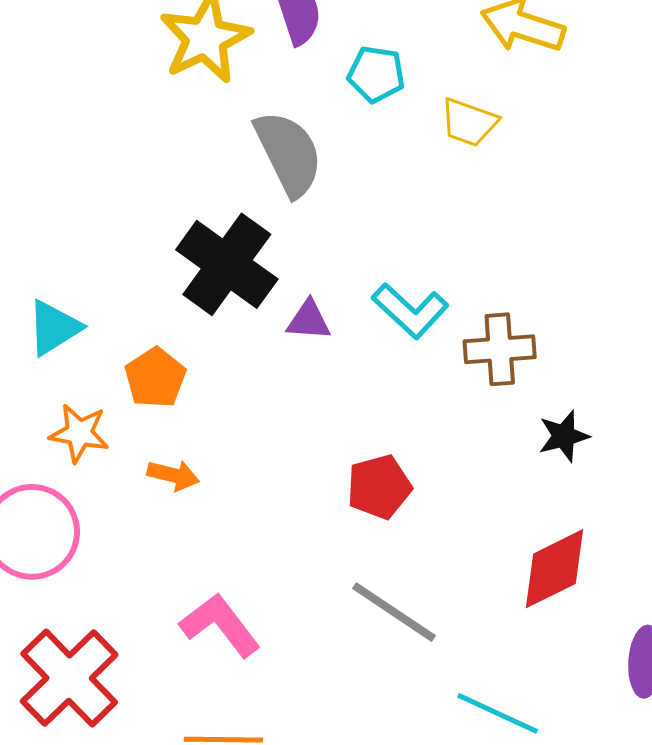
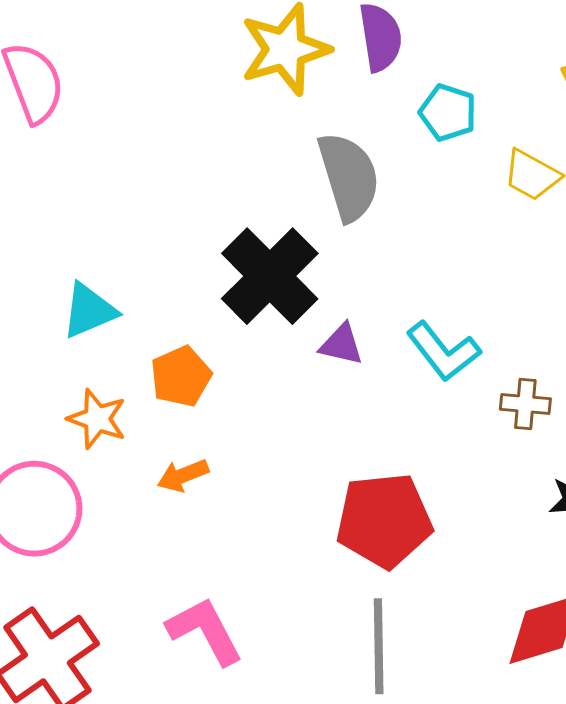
brown cross: (500, 349) -> (525, 404), size x0.7
orange arrow: (173, 475) -> (183, 475), turned 135
red pentagon: (379, 487) -> (384, 520), size x1.5
gray line: (394, 612) -> (379, 646), turned 46

